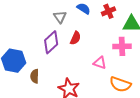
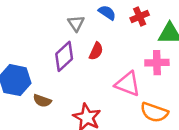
pink triangle: (100, 63) -> (128, 84), size x1.5
brown semicircle: (35, 76) -> (42, 101), turned -72

